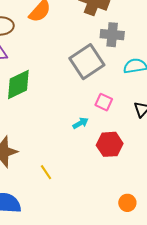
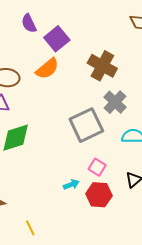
gray cross: (112, 35) -> (115, 102), turned 30
red hexagon: (110, 144) -> (99, 195), moved

